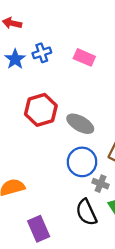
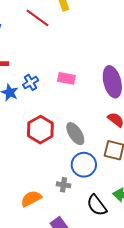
gray ellipse: (80, 124) -> (75, 134), turned 40
gray cross: (101, 184) -> (63, 185), moved

